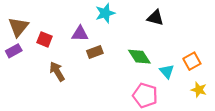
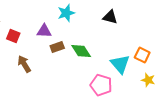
green diamond: (139, 57) -> (81, 51), moved
orange square: (192, 61) -> (142, 55), turned -35
cyan triangle: (167, 71) -> (120, 64), size x1.5

